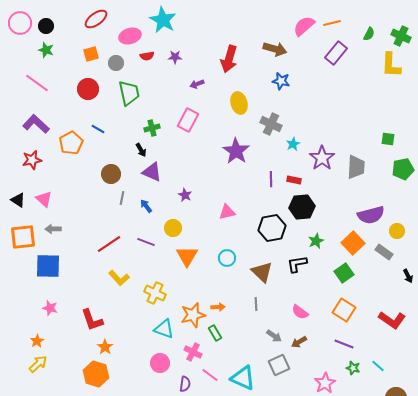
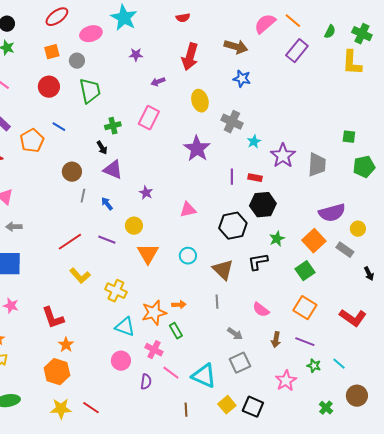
orange line: (332, 23) -> (293, 21), turned 54
red semicircle: (147, 56) -> (183, 18), moved
brown arrow: (299, 342) -> (276, 340), moved, turned -49

